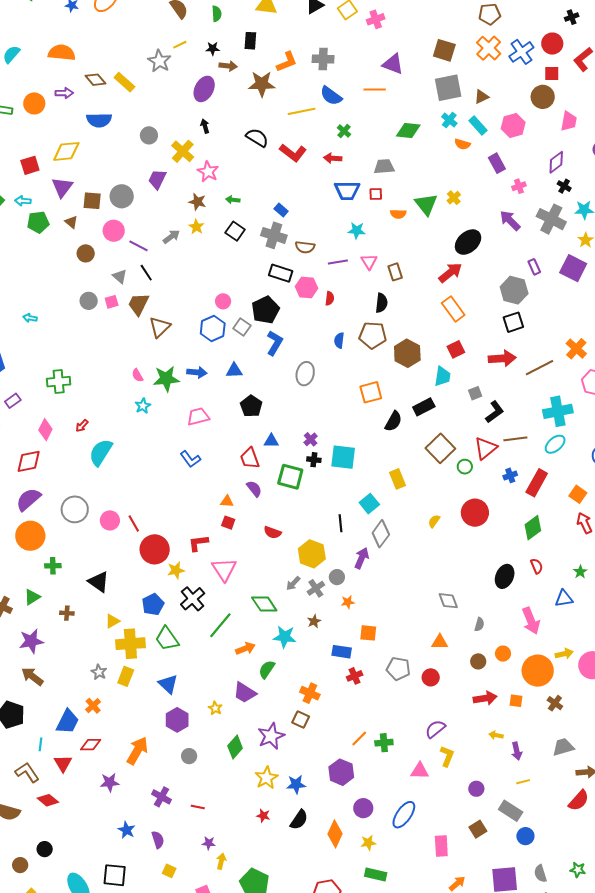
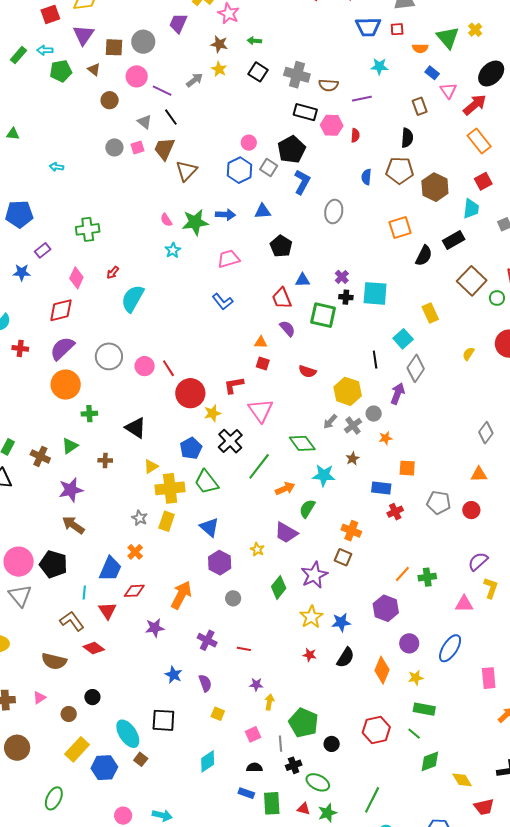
blue rectangle: (281, 210) -> (432, 73), moved
pink triangle: (369, 262) -> (448, 91), moved
gray diamond: (448, 601) -> (486, 433), turned 60

